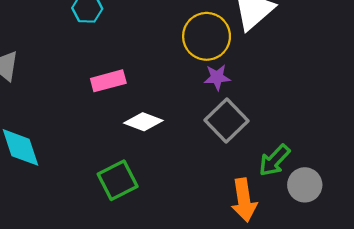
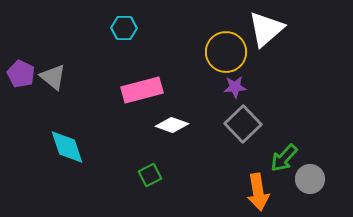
pink rectangle: (108, 81) -> (142, 90), size x1.4
green square: (118, 180) -> (150, 175), size x0.7

